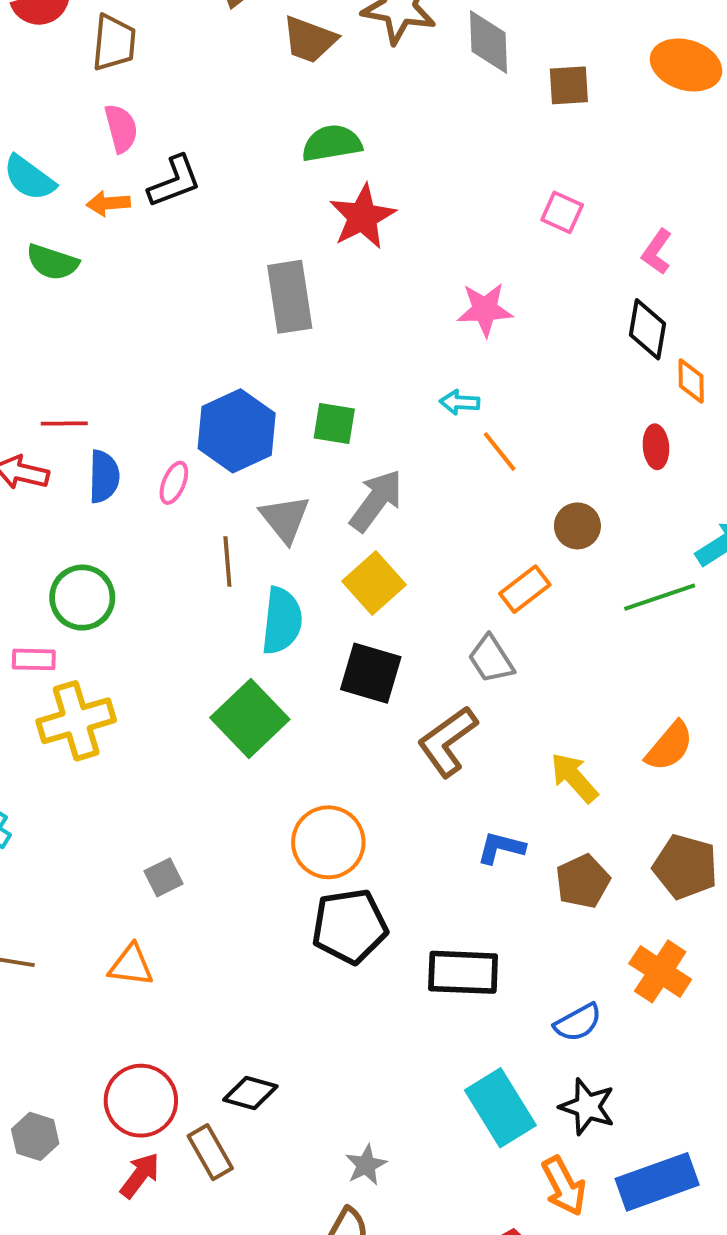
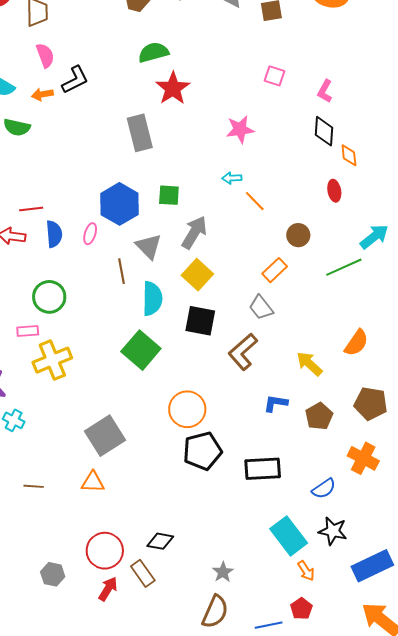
gray square: (164, 877) -> (105, 436), size x2.0
orange arrow: (564, 1186) -> (306, 571), moved, size x0.7

